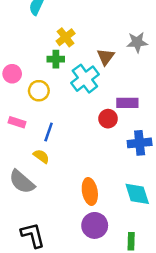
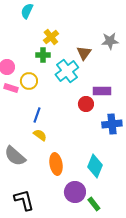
pink rectangle: (17, 122) -> (11, 88), moved
yellow semicircle: (41, 156) -> (40, 135), moved
orange ellipse: (90, 191) -> (56, 164), moved
cyan diamond: (137, 194) -> (95, 166), moved, turned 40
green rectangle: (131, 241) -> (94, 204), moved, turned -40

